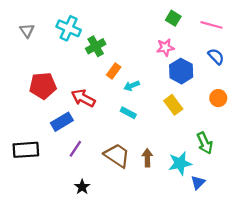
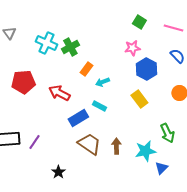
cyan cross: (69, 28) -> (46, 43), moved
blue rectangle: (62, 122) -> (78, 118), moved
purple line: (75, 149) -> (34, 142), moved

